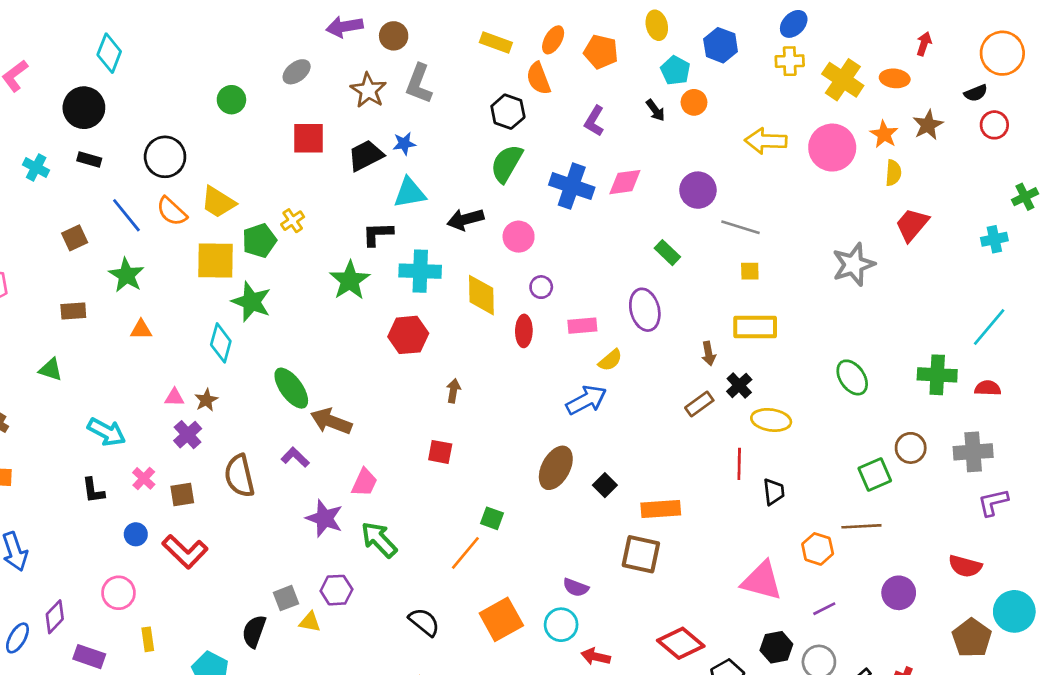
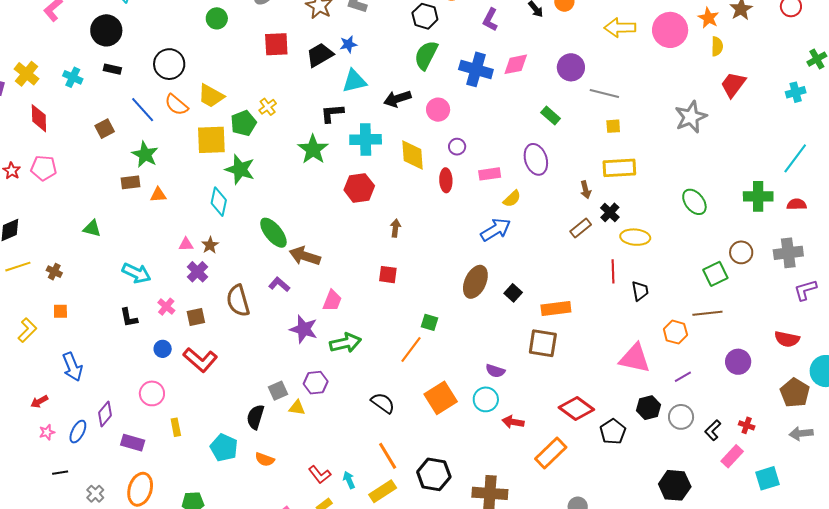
brown rectangle: (73, 311) -> (131, 182), moved
green arrow: (379, 540) -> (346, 343), turned 124

